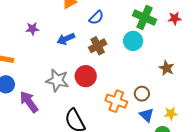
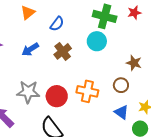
red circle: (86, 76) -> (57, 96), moved
brown circle: (142, 94) -> (121, 85), moved
orange cross: (116, 101) -> (87, 91), moved

